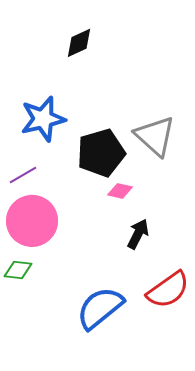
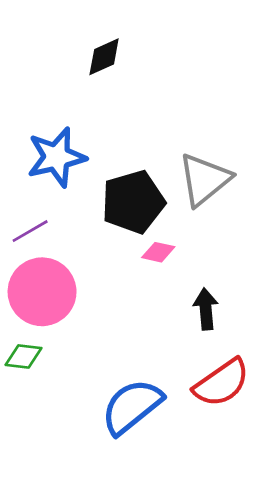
gray triangle: (155, 136) -> (204, 180), turned 39
black arrow: (138, 234) -> (206, 309), moved, turned -32

